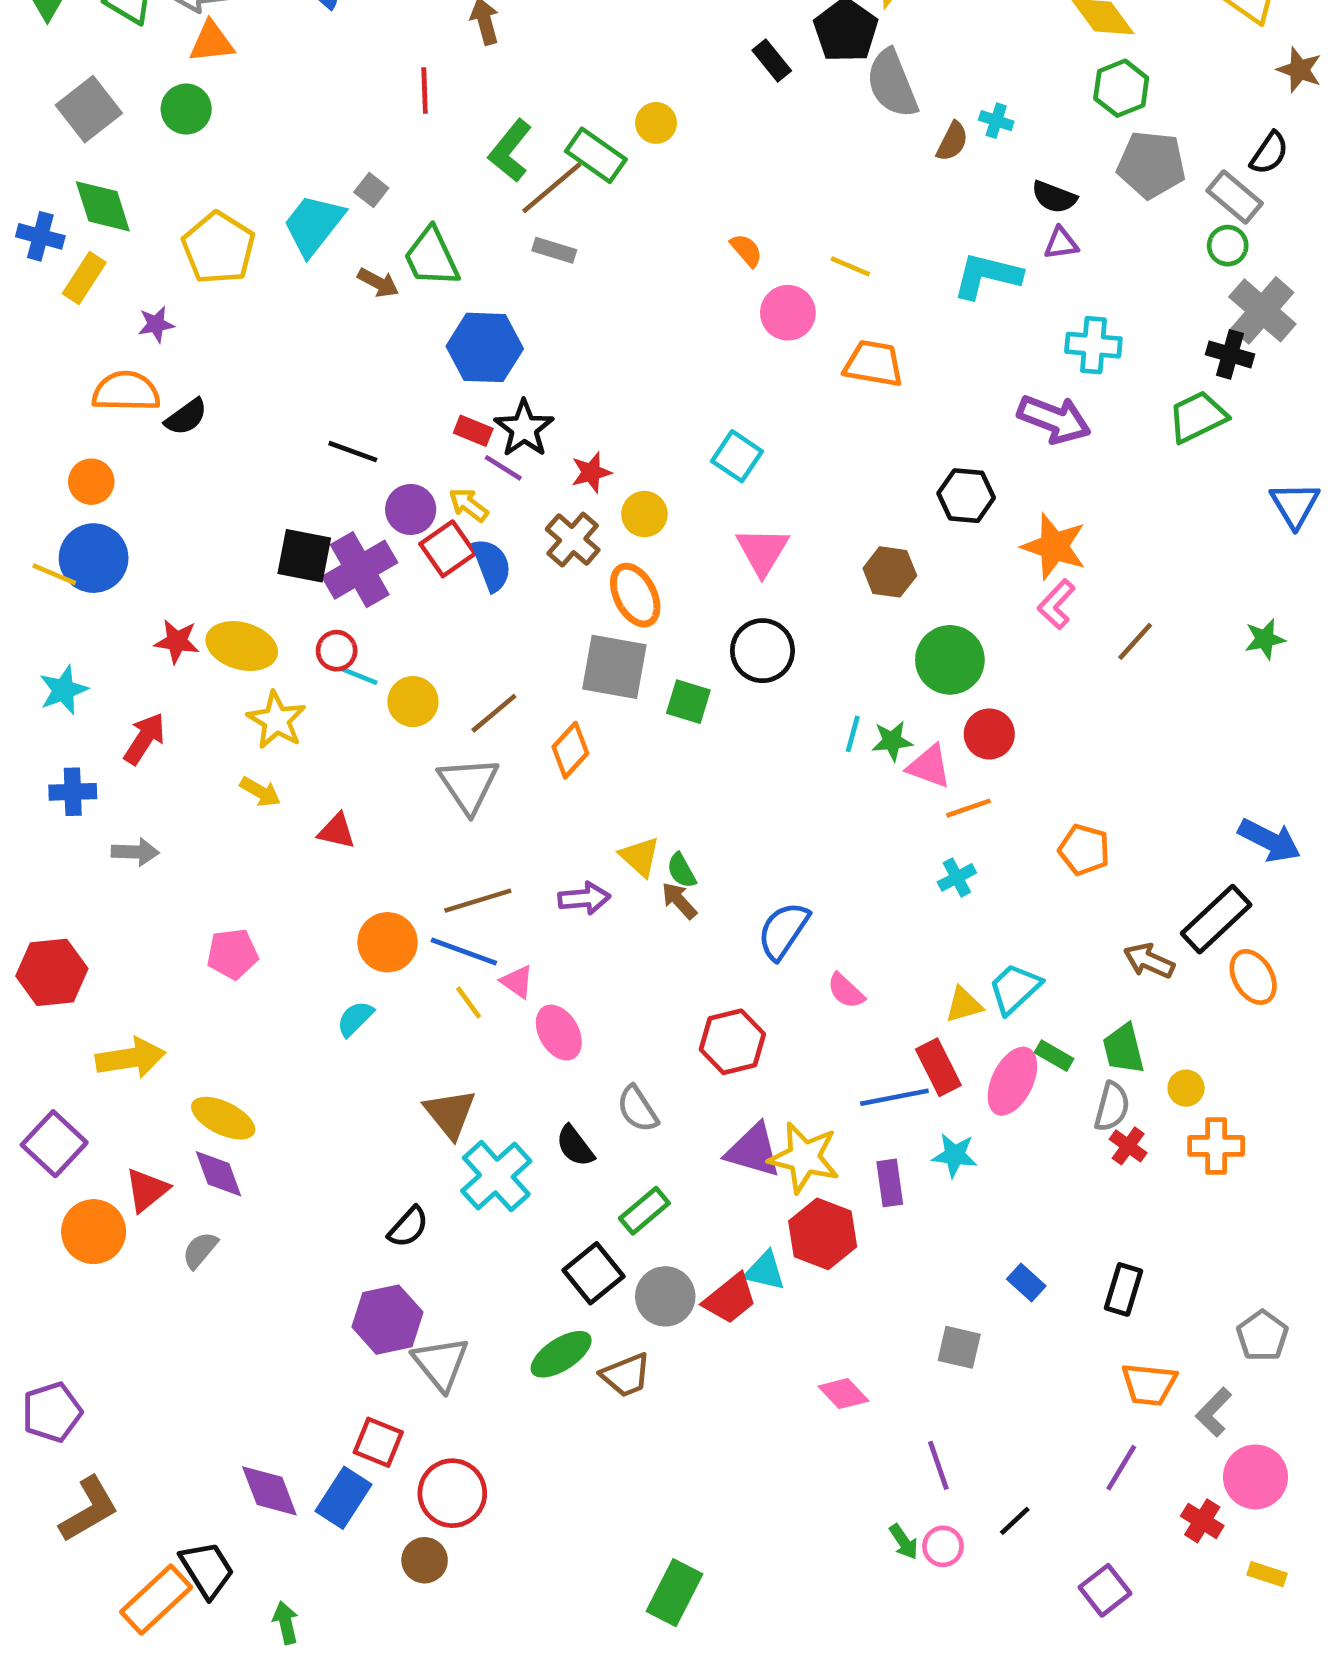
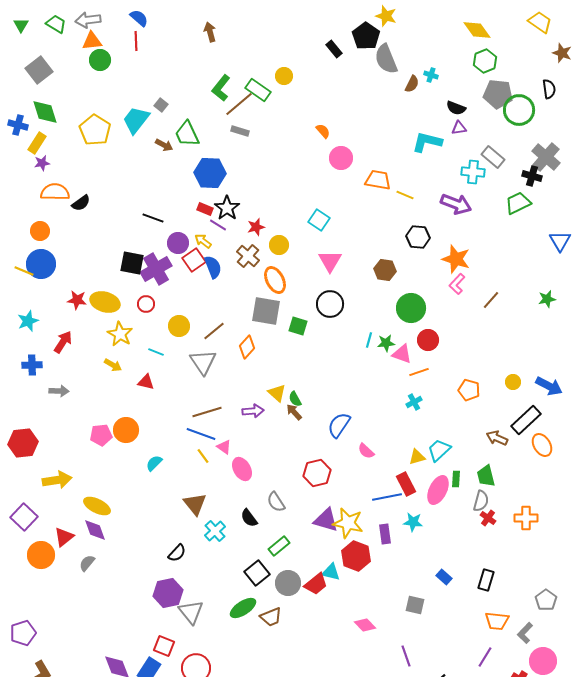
red line: (425, 91) -> (136, 41), moved
green circle: (186, 109) -> (100, 60), moved
black semicircle: (1269, 153) -> (549, 89), turned -42
gray rectangle: (1235, 197) -> (493, 157), moved
green circle: (1228, 246) -> (519, 110), moved, size x1.8
yellow line: (850, 266) -> (405, 195), moved
purple star: (156, 324) -> (42, 163), moved
cyan line: (360, 676) -> (156, 352), moved
orange circle: (388, 942) -> (126, 430), moved
green rectangle: (1054, 1056) -> (456, 479), turned 63
yellow circle: (1186, 1088) -> (513, 382), moved
cyan cross: (496, 1176) -> (215, 531), size x0.7

